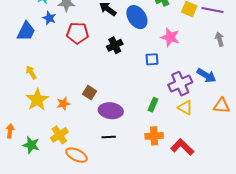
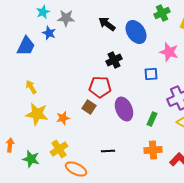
red pentagon: (78, 33) -> (100, 87), moved
yellow star: (37, 100) -> (37, 114), turned -30
purple ellipse: (111, 111) -> (124, 109), moved, turned 60

